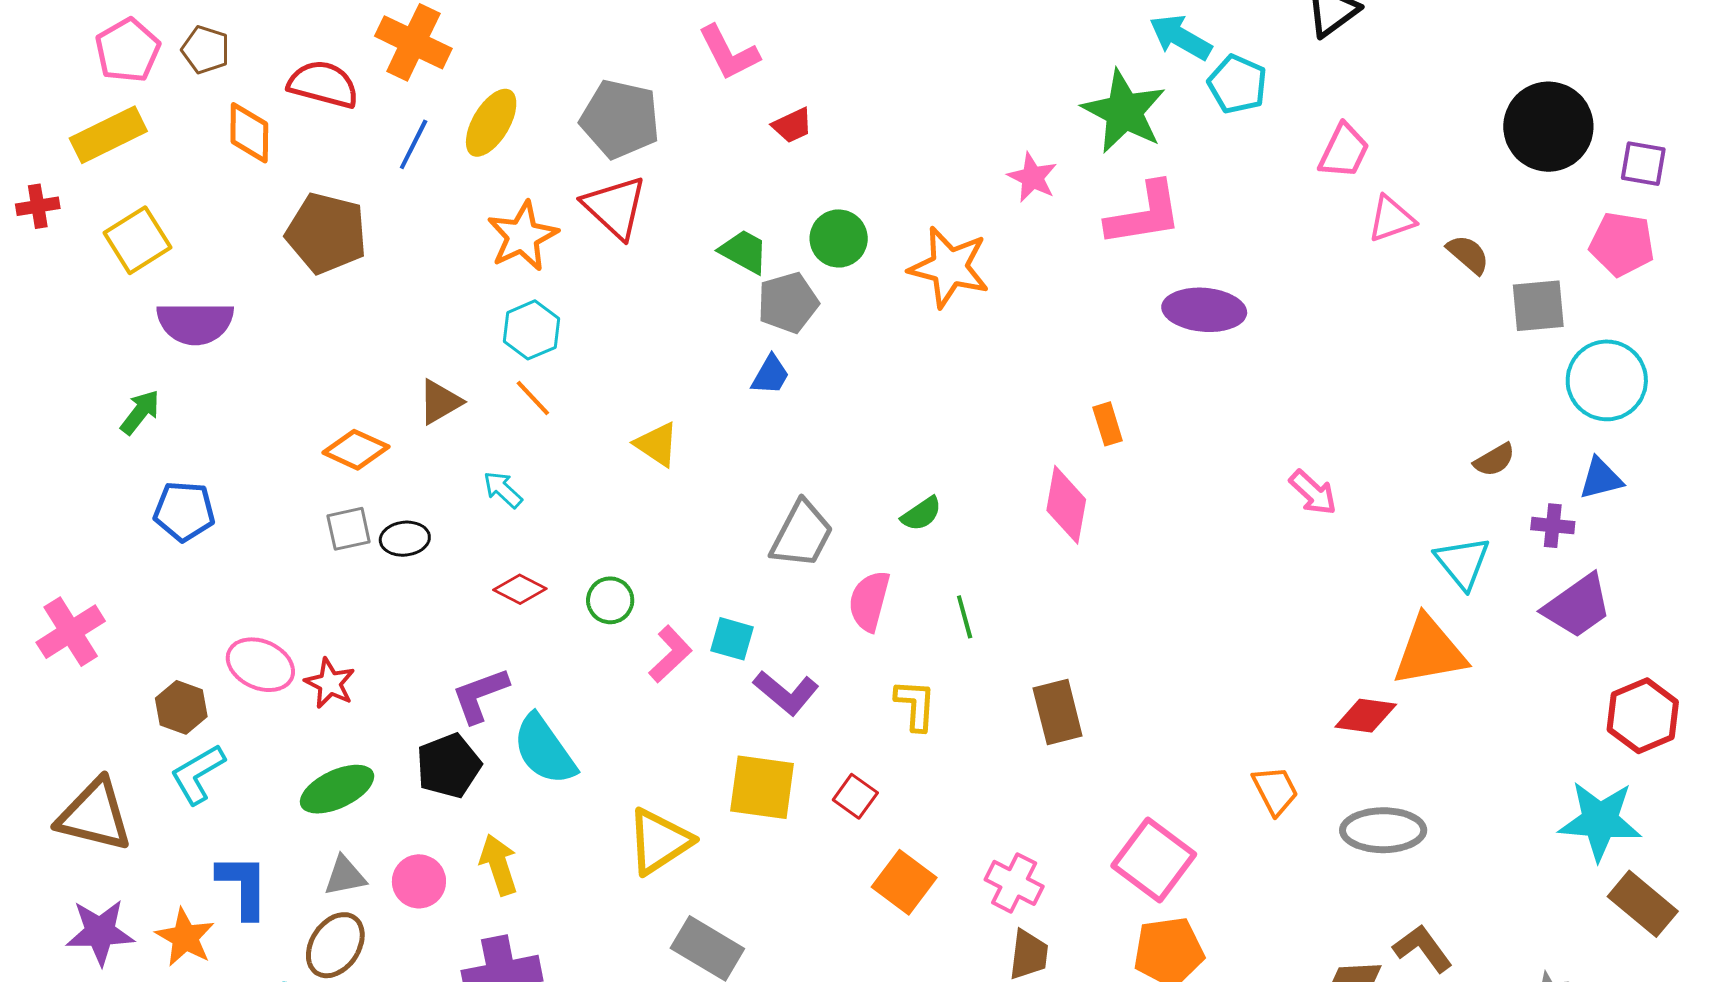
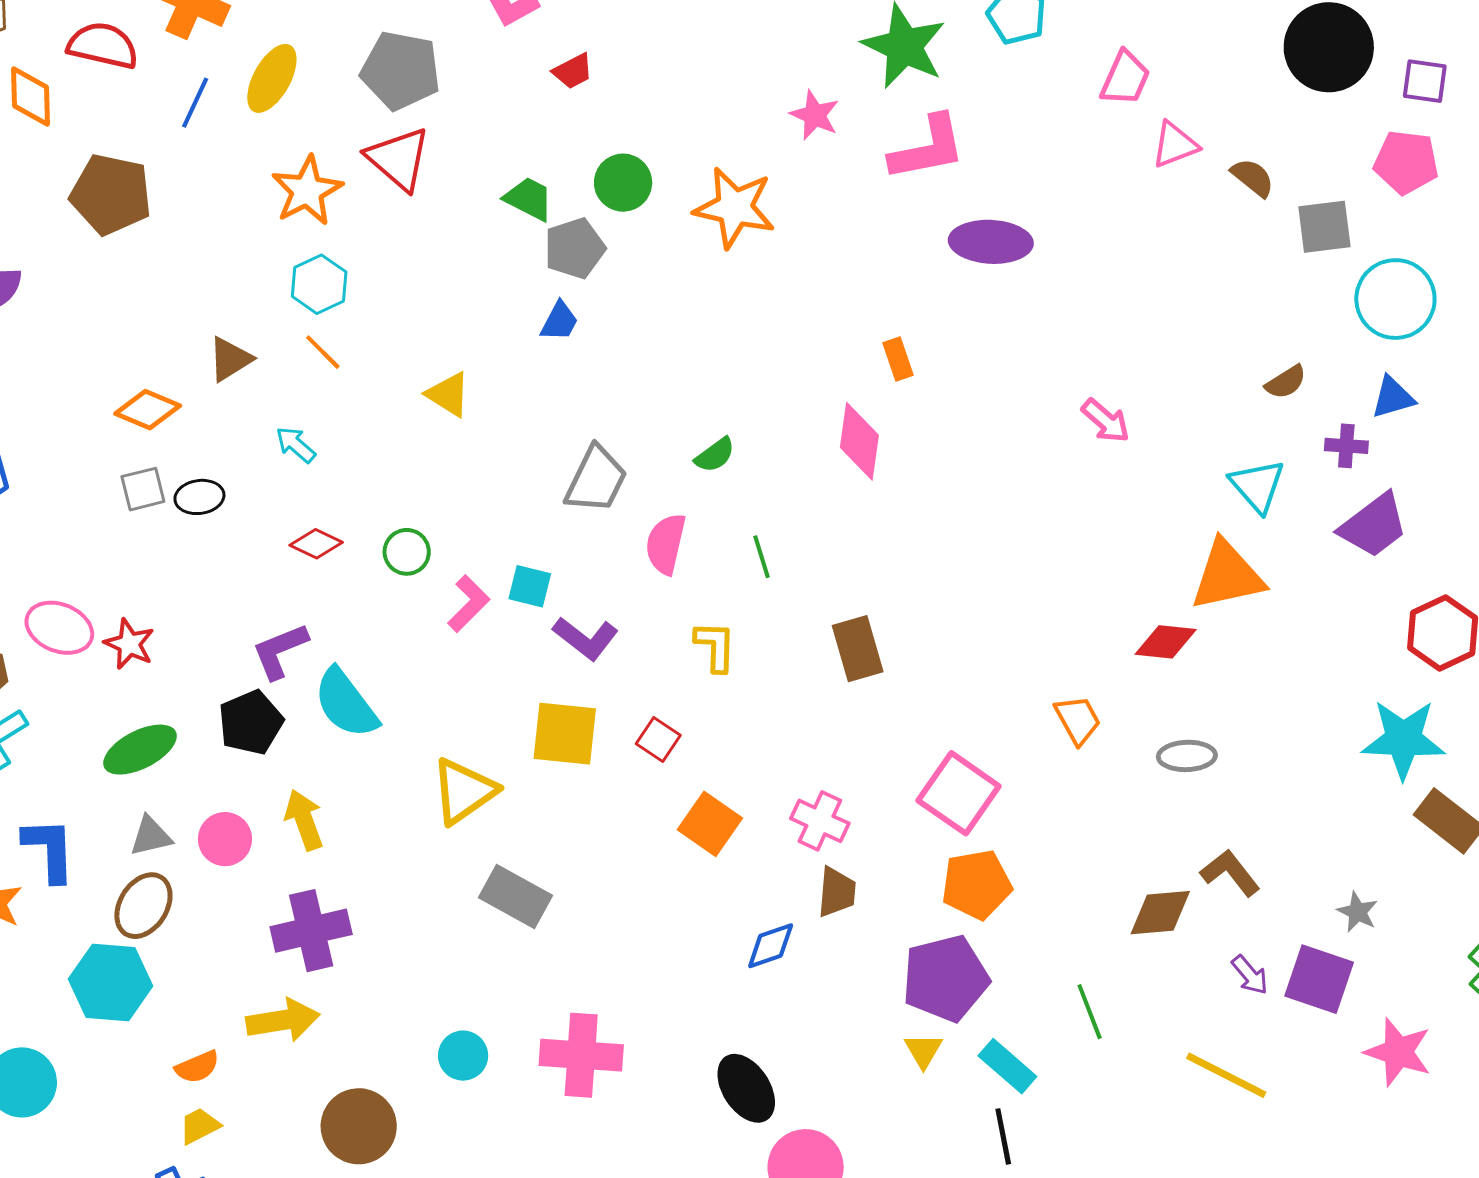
gray ellipse: (1383, 830) -> (1187, 756), size x0.7

